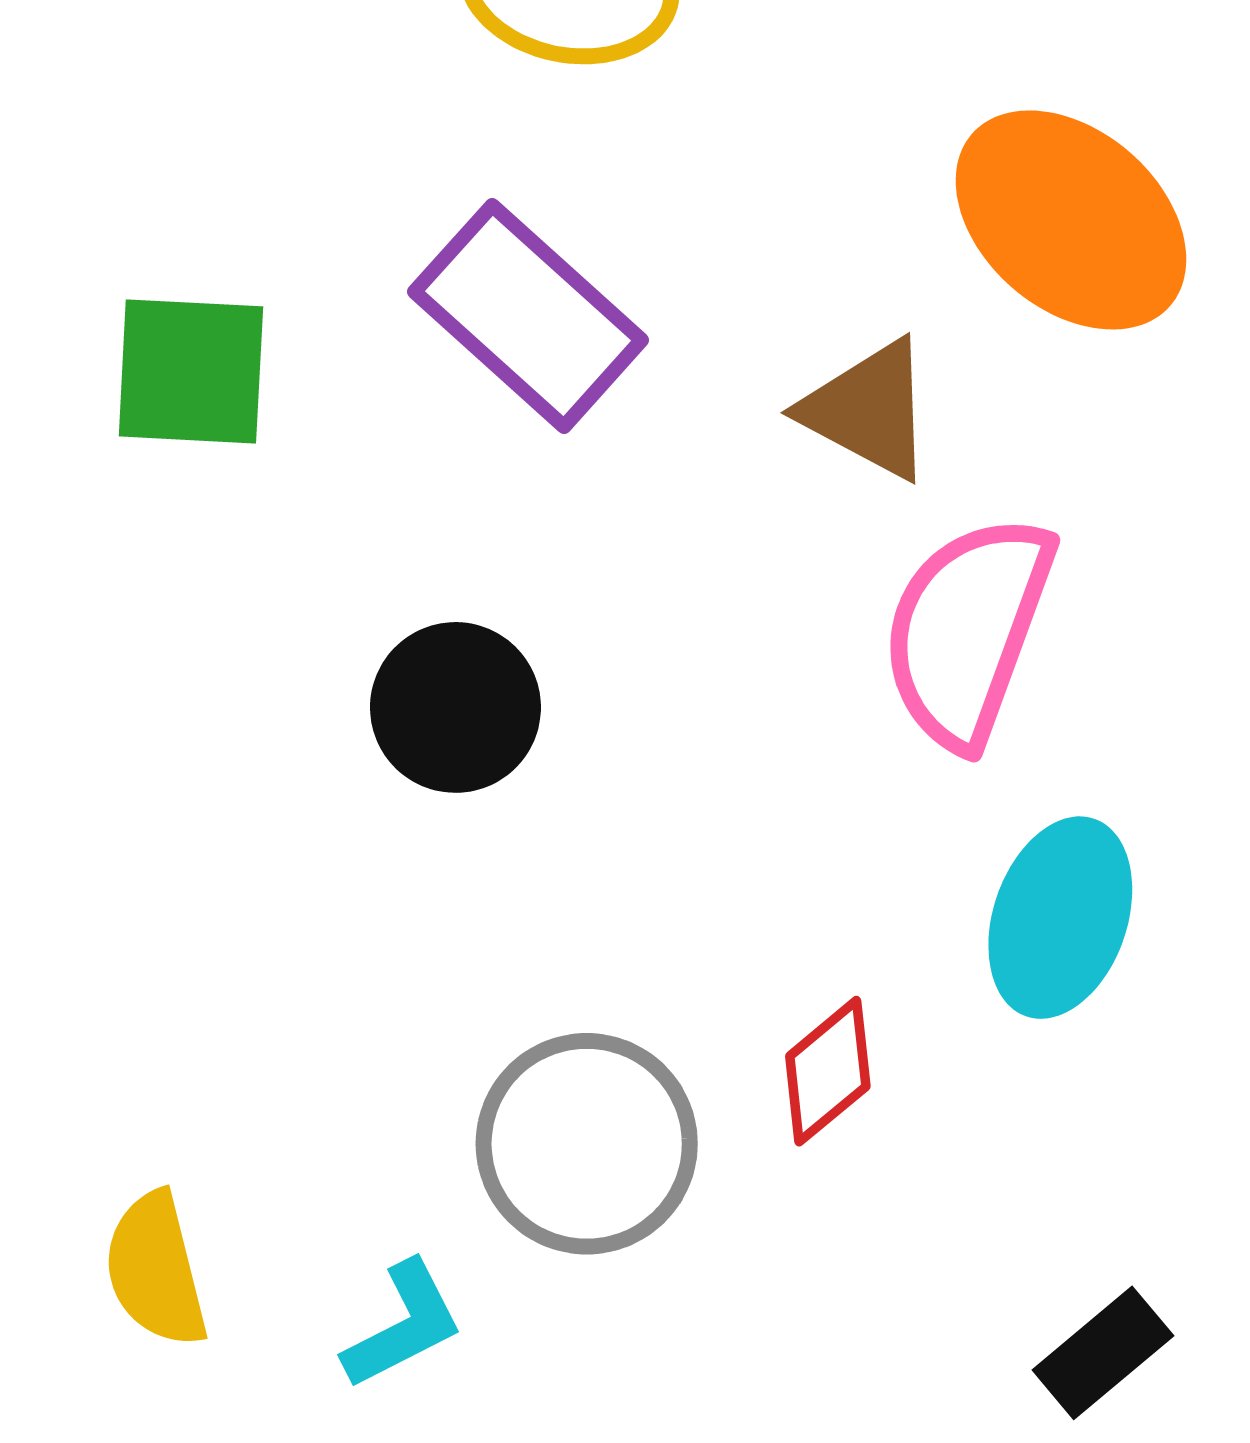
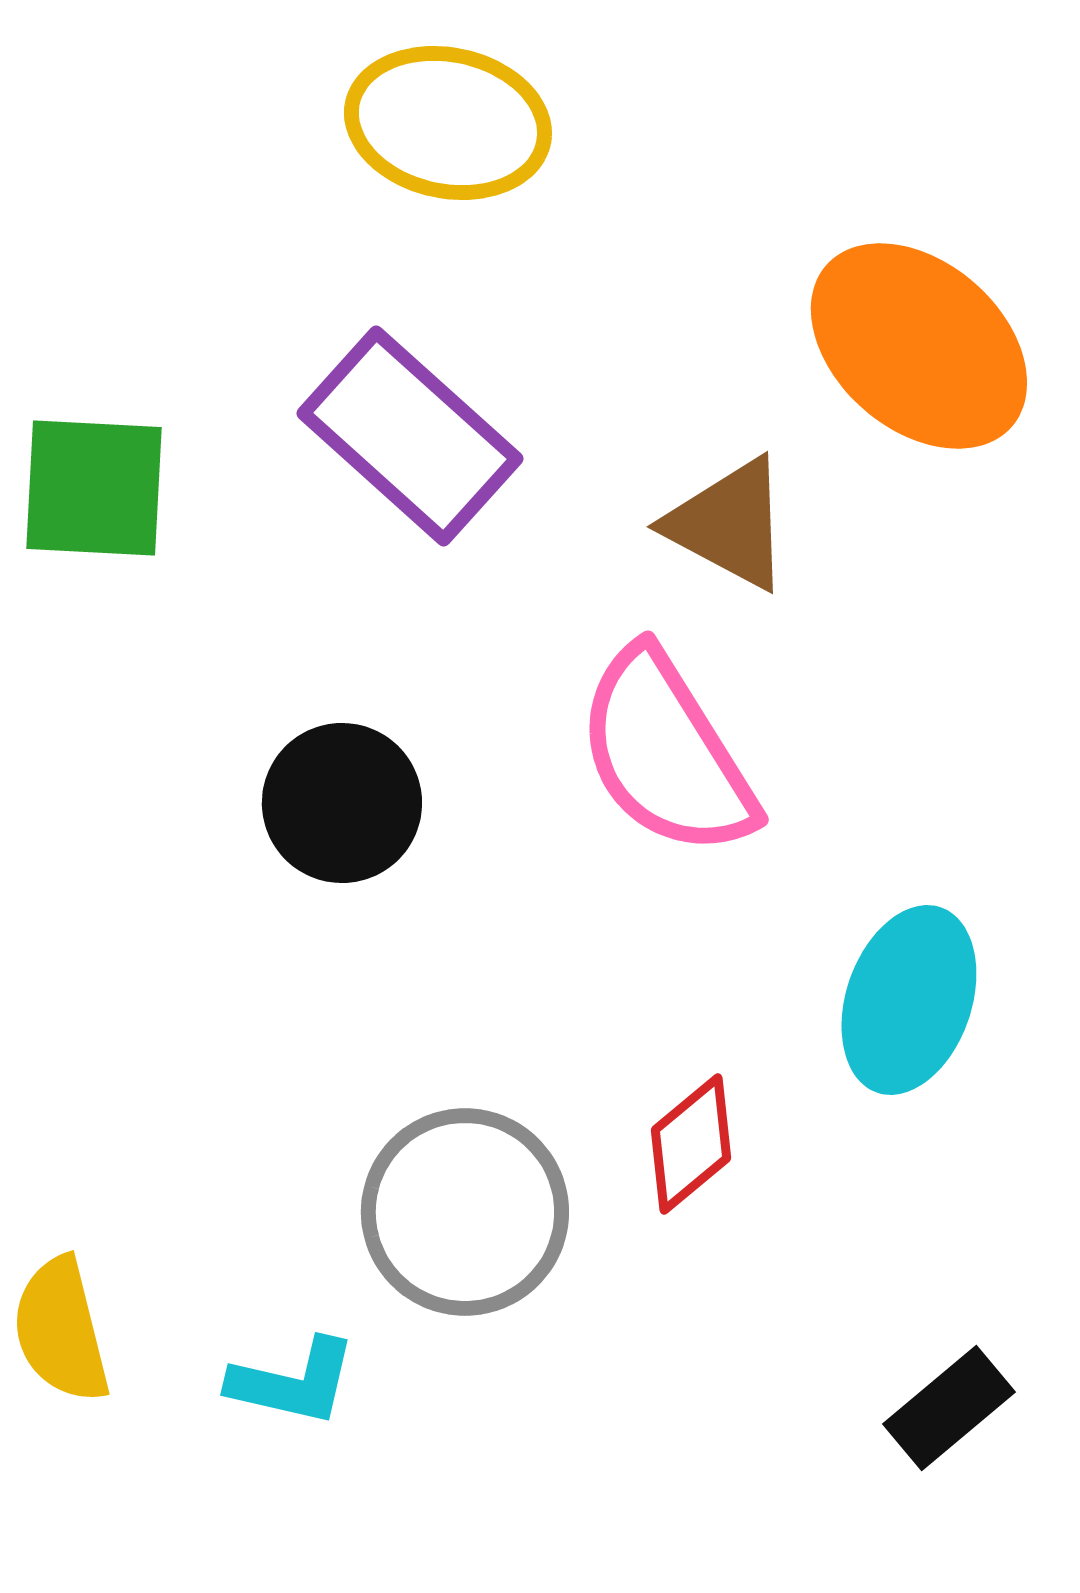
pink semicircle: (967, 631) -> (666, 753), moved, turned -52
cyan L-shape: (403, 1325) -> (293, 1382), turned 40

